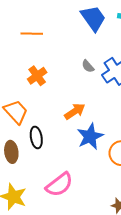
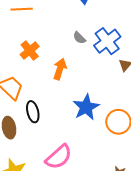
orange arrow: (75, 111) -> (60, 69), moved, turned -35

